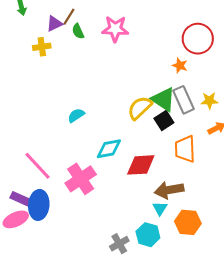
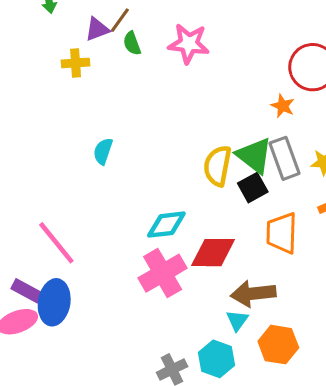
yellow semicircle: (140, 108) -> (218, 166), turned -40
cyan semicircle: (76, 115) -> (103, 151), moved, turned -42
pink cross: (81, 179) -> (163, 273), moved

